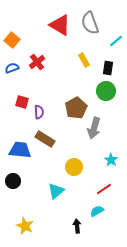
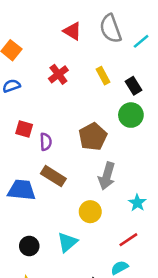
red triangle: (60, 25) -> (72, 31), size x0.7
cyan line: (116, 41) -> (141, 41), moved
red cross: (37, 62) -> (58, 74), moved
black rectangle: (108, 68) -> (133, 86), turned -40
gray arrow: (94, 128) -> (107, 176), moved
black circle: (13, 181) -> (29, 246), moved

